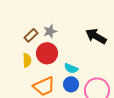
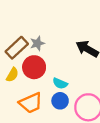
brown rectangle: (31, 35) -> (17, 48), size x1.5
yellow semicircle: (27, 60) -> (12, 75), turned 32

